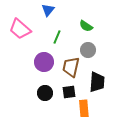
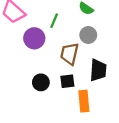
purple circle: (44, 62) -> (34, 38), moved

